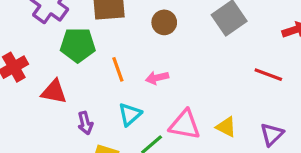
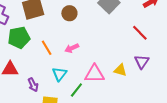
red line: (268, 75) -> (140, 33), turned 36
purple triangle: (272, 134) -> (142, 62), moved

